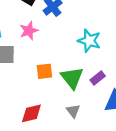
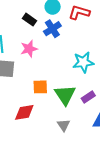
cyan star: (89, 41) -> (83, 62), turned -30
red diamond: (31, 113) -> (24, 112), moved

